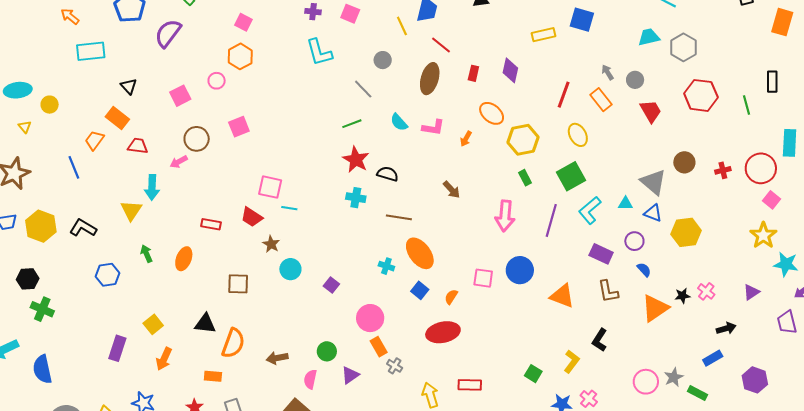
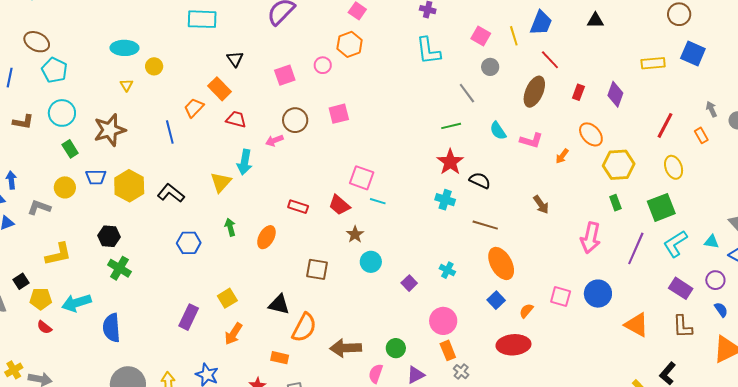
pink square: (350, 14) -> (481, 36), moved
orange rectangle: (601, 100) -> (701, 135), size x0.7
cyan cross: (386, 266) -> (447, 270), moved
brown arrow: (277, 358) -> (346, 348), size x1.4

